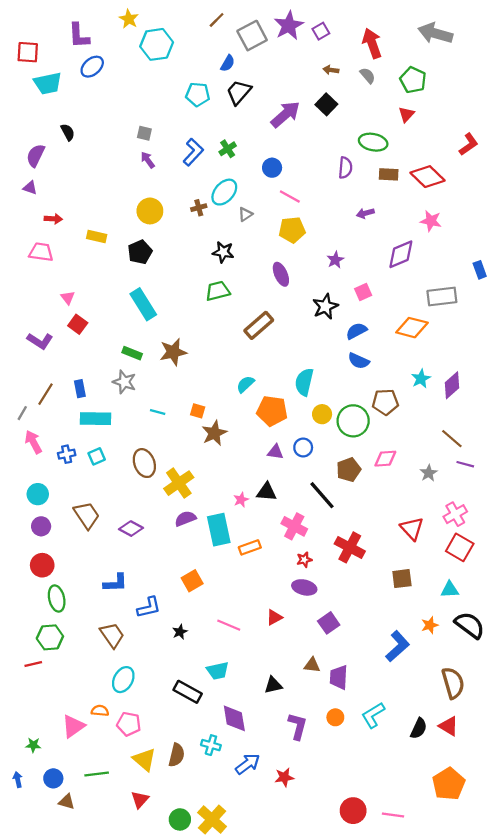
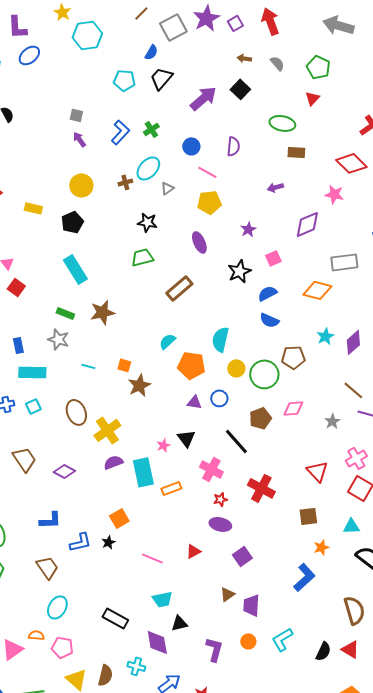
red arrow: (372, 43) -> (270, 21), moved
purple semicircle: (345, 168) -> (233, 146), moved
red diamond: (428, 177) -> (351, 163), moved
black triangle: (266, 492) -> (186, 438), turned 48
orange star: (430, 625) -> (321, 547), moved
black star: (180, 632) -> (108, 542), moved
brown triangle: (312, 665) -> (227, 594), turned -42
cyan trapezoid: (218, 671) -> (162, 599), moved
black triangle: (273, 685) -> (179, 623), moved

